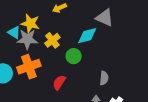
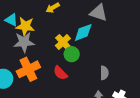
cyan triangle: (14, 32) -> (11, 20), moved
yellow cross: (52, 40) -> (63, 42), moved
red semicircle: (59, 83) -> (60, 73), moved, turned -70

